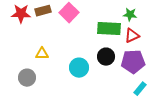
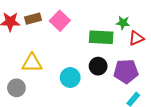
red triangle: (132, 36) -> (136, 38), moved
yellow triangle: (42, 54) -> (32, 63), size x1.5

